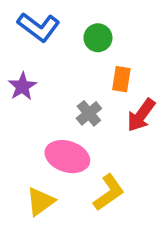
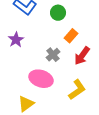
orange rectangle: (121, 79) -> (71, 36), turned 32
yellow L-shape: (109, 193) -> (77, 90), moved

